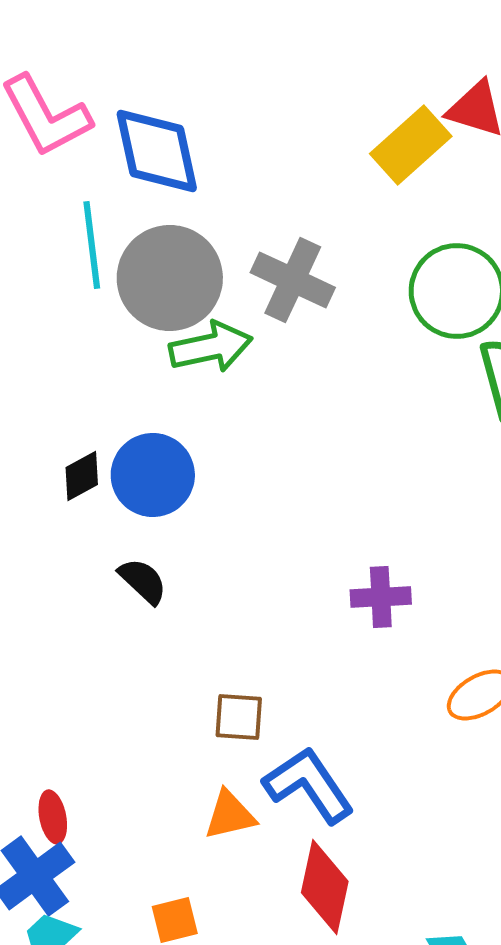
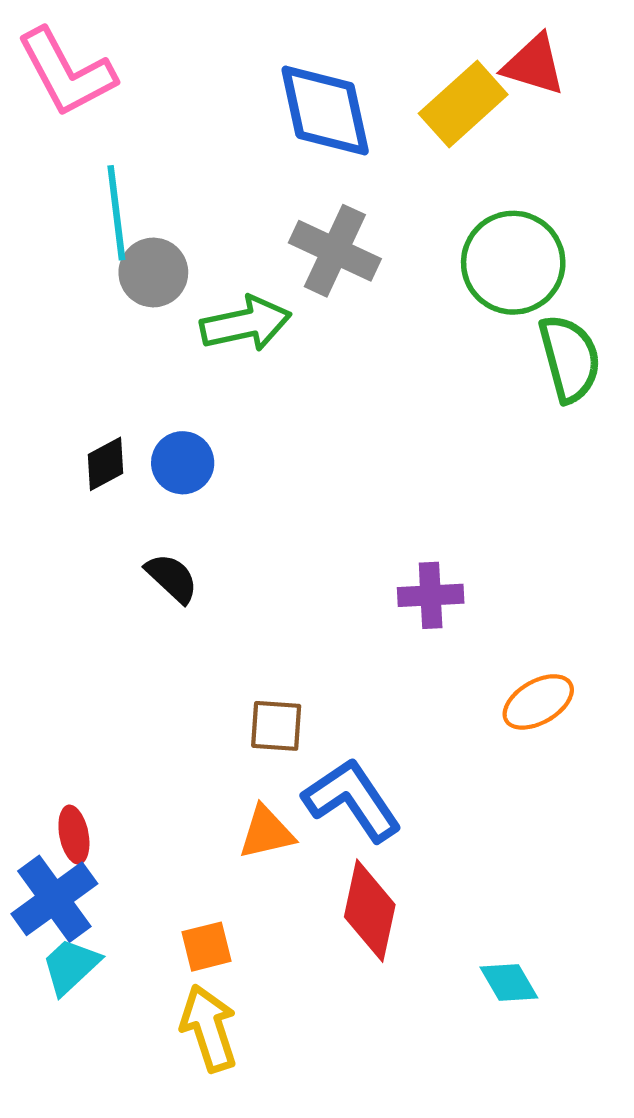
blue diamond: (157, 151) -> (325, 110), moved
gray circle: (170, 278) -> (153, 272), moved, size x0.6
blue circle: (153, 475) -> (183, 463), size x0.7

